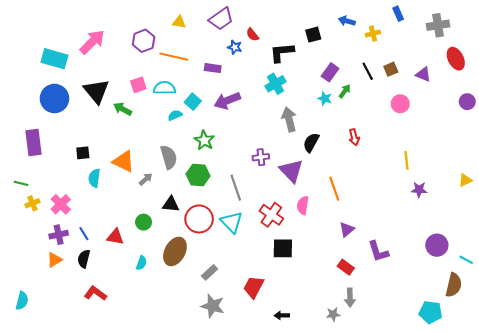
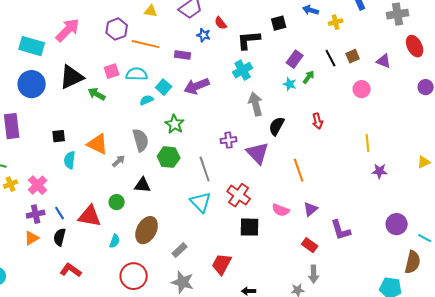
black triangle: (96, 91) -> (72, 77), turned 44
pink semicircle: (303, 205) -> (281, 210), moved, turned -78
red circle: (199, 219) -> (134, 276), moved
red triangle: (115, 237) -> (90, 216), size x1.4

